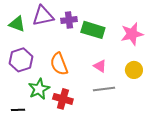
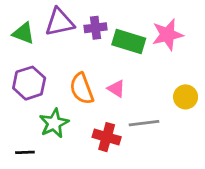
pink star: (132, 34) -> (168, 35), moved
pink triangle: (100, 66) -> (116, 89), moved
red cross: (63, 99) -> (107, 137), moved

